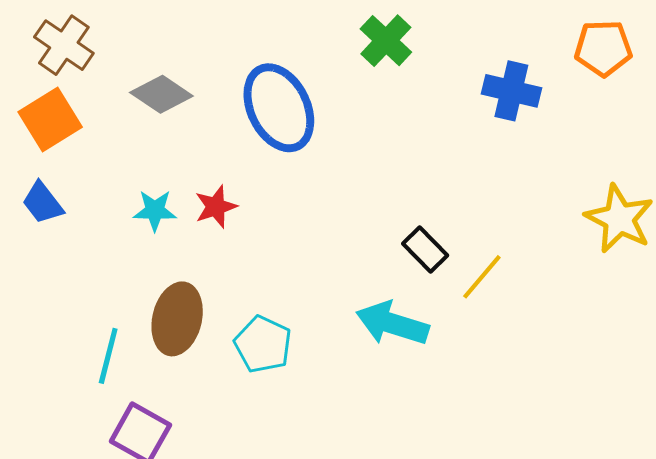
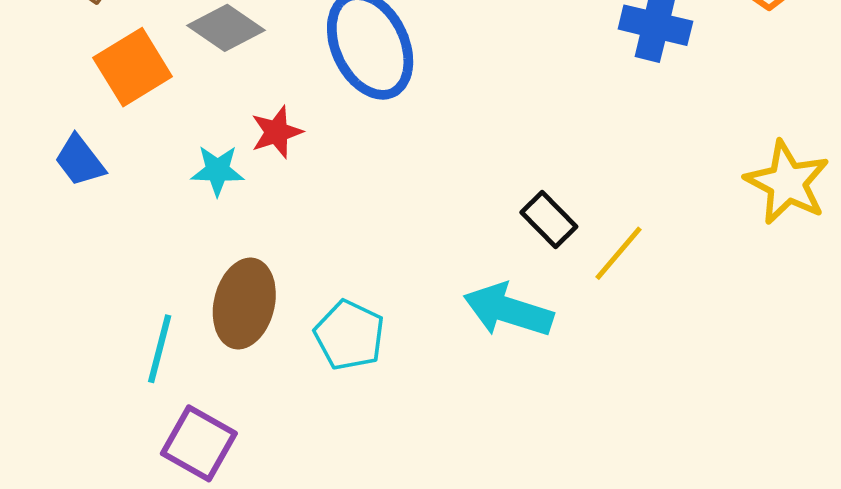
orange square: (50, 120) -> (133, 67), moved
red star: (216, 207) -> (277, 132), moved

